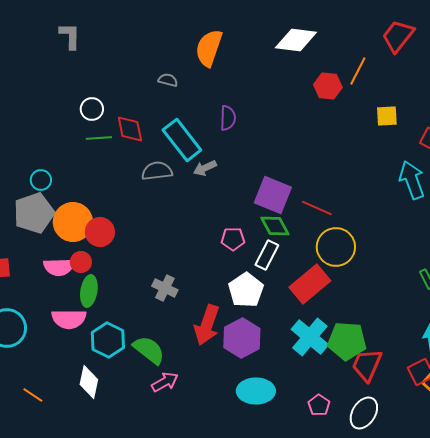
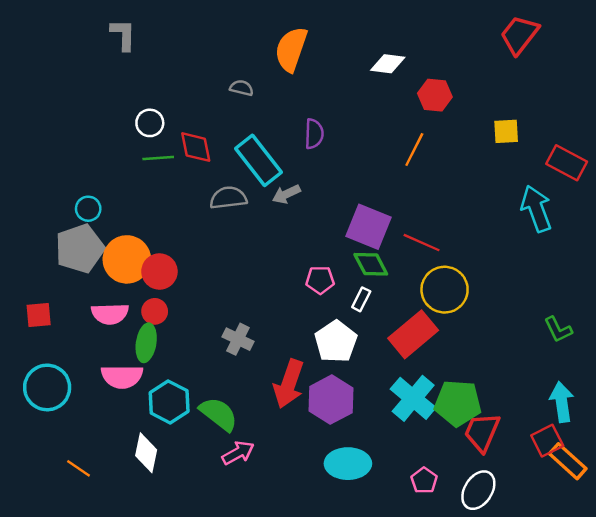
white diamond: (296, 40) -> (388, 64), moved, size x0.7
orange line: (358, 71) -> (414, 150), moved
white rectangle: (267, 255) -> (361, 299), size x0.7
red circle: (81, 262) -> (155, 311), moved

